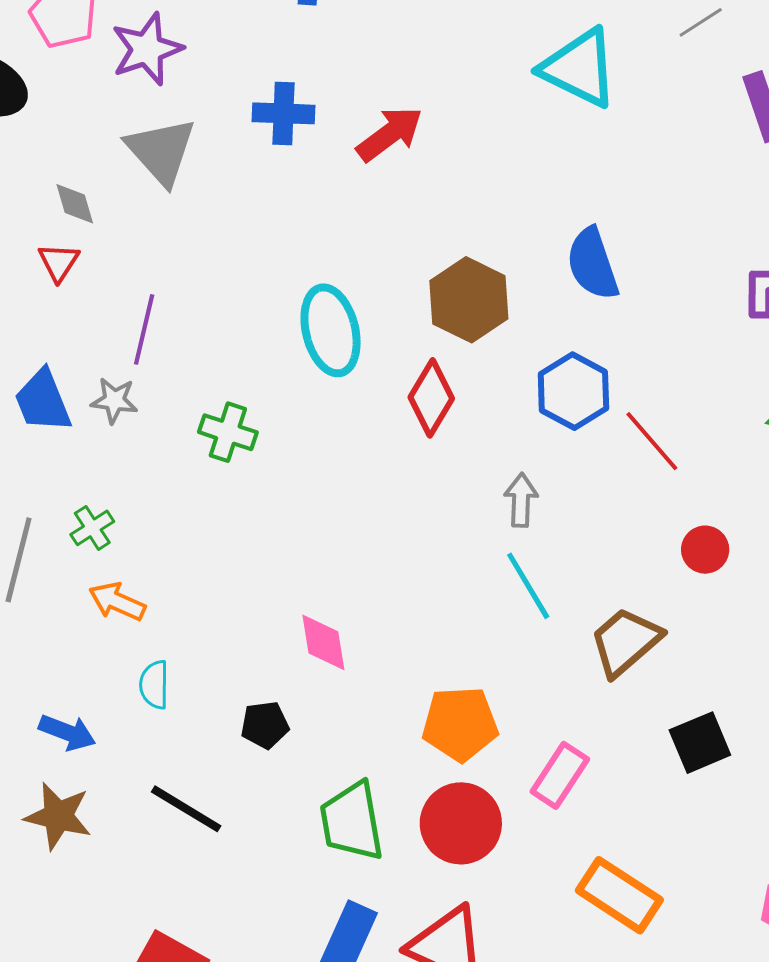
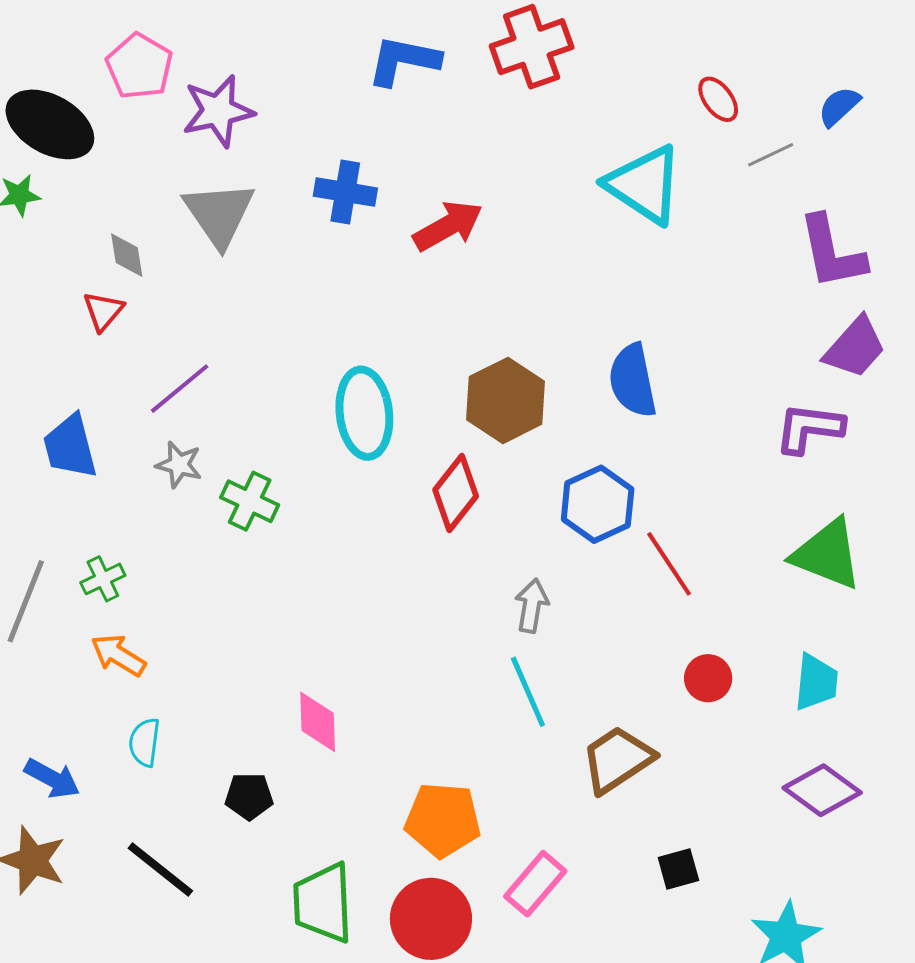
purple line: (144, 329) -> (180, 389), turned 30
gray star: (114, 400) -> (179, 465), moved
black square: (700, 743) -> (678, 869), size x0.7

